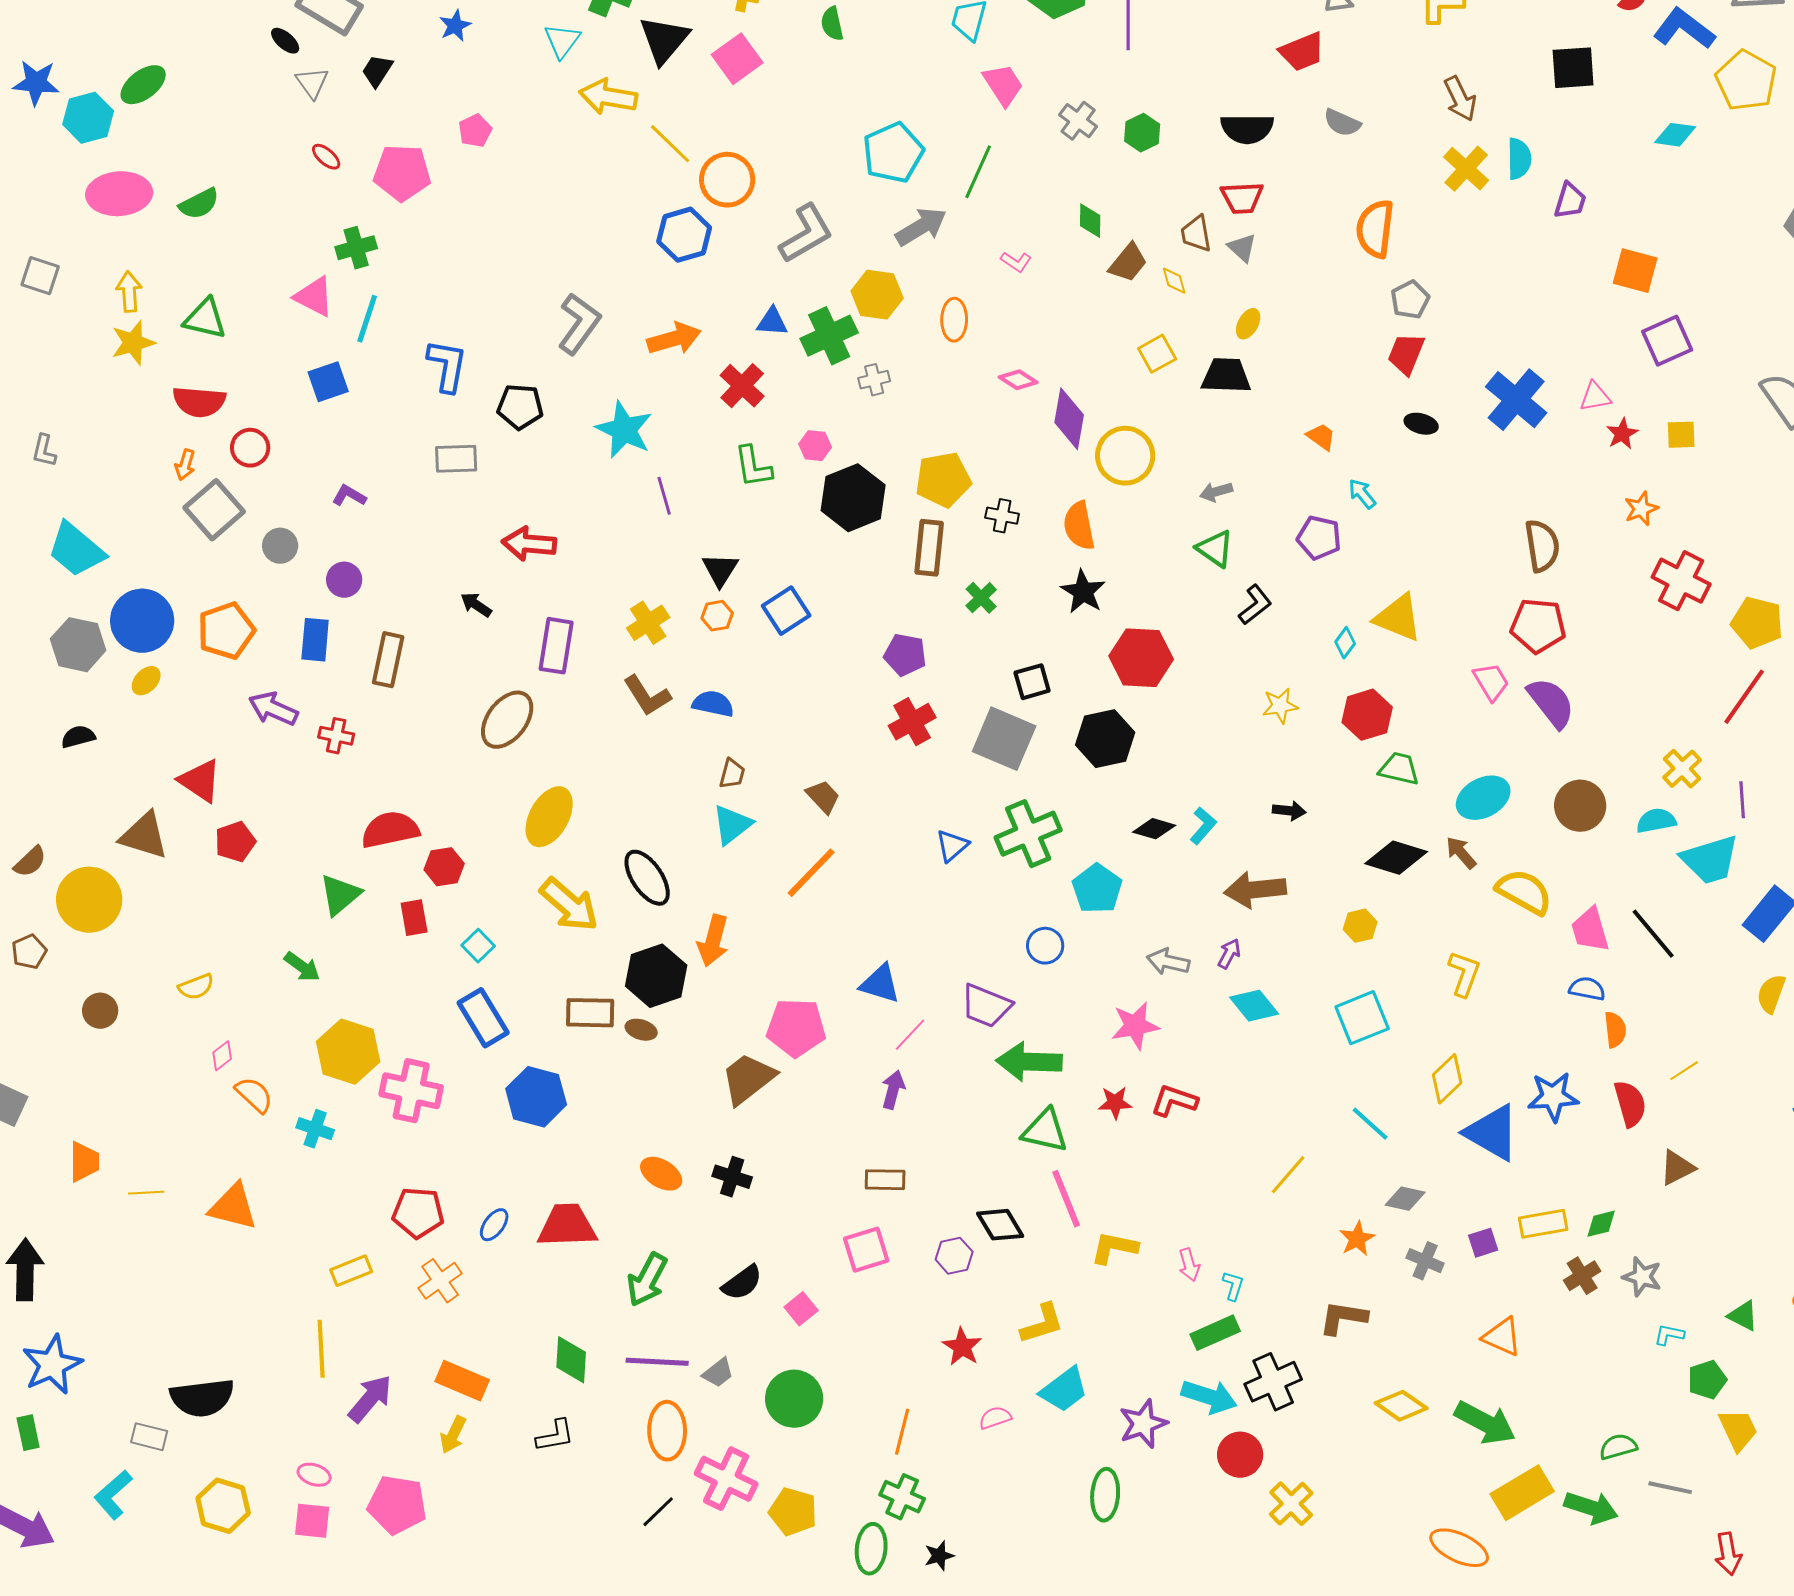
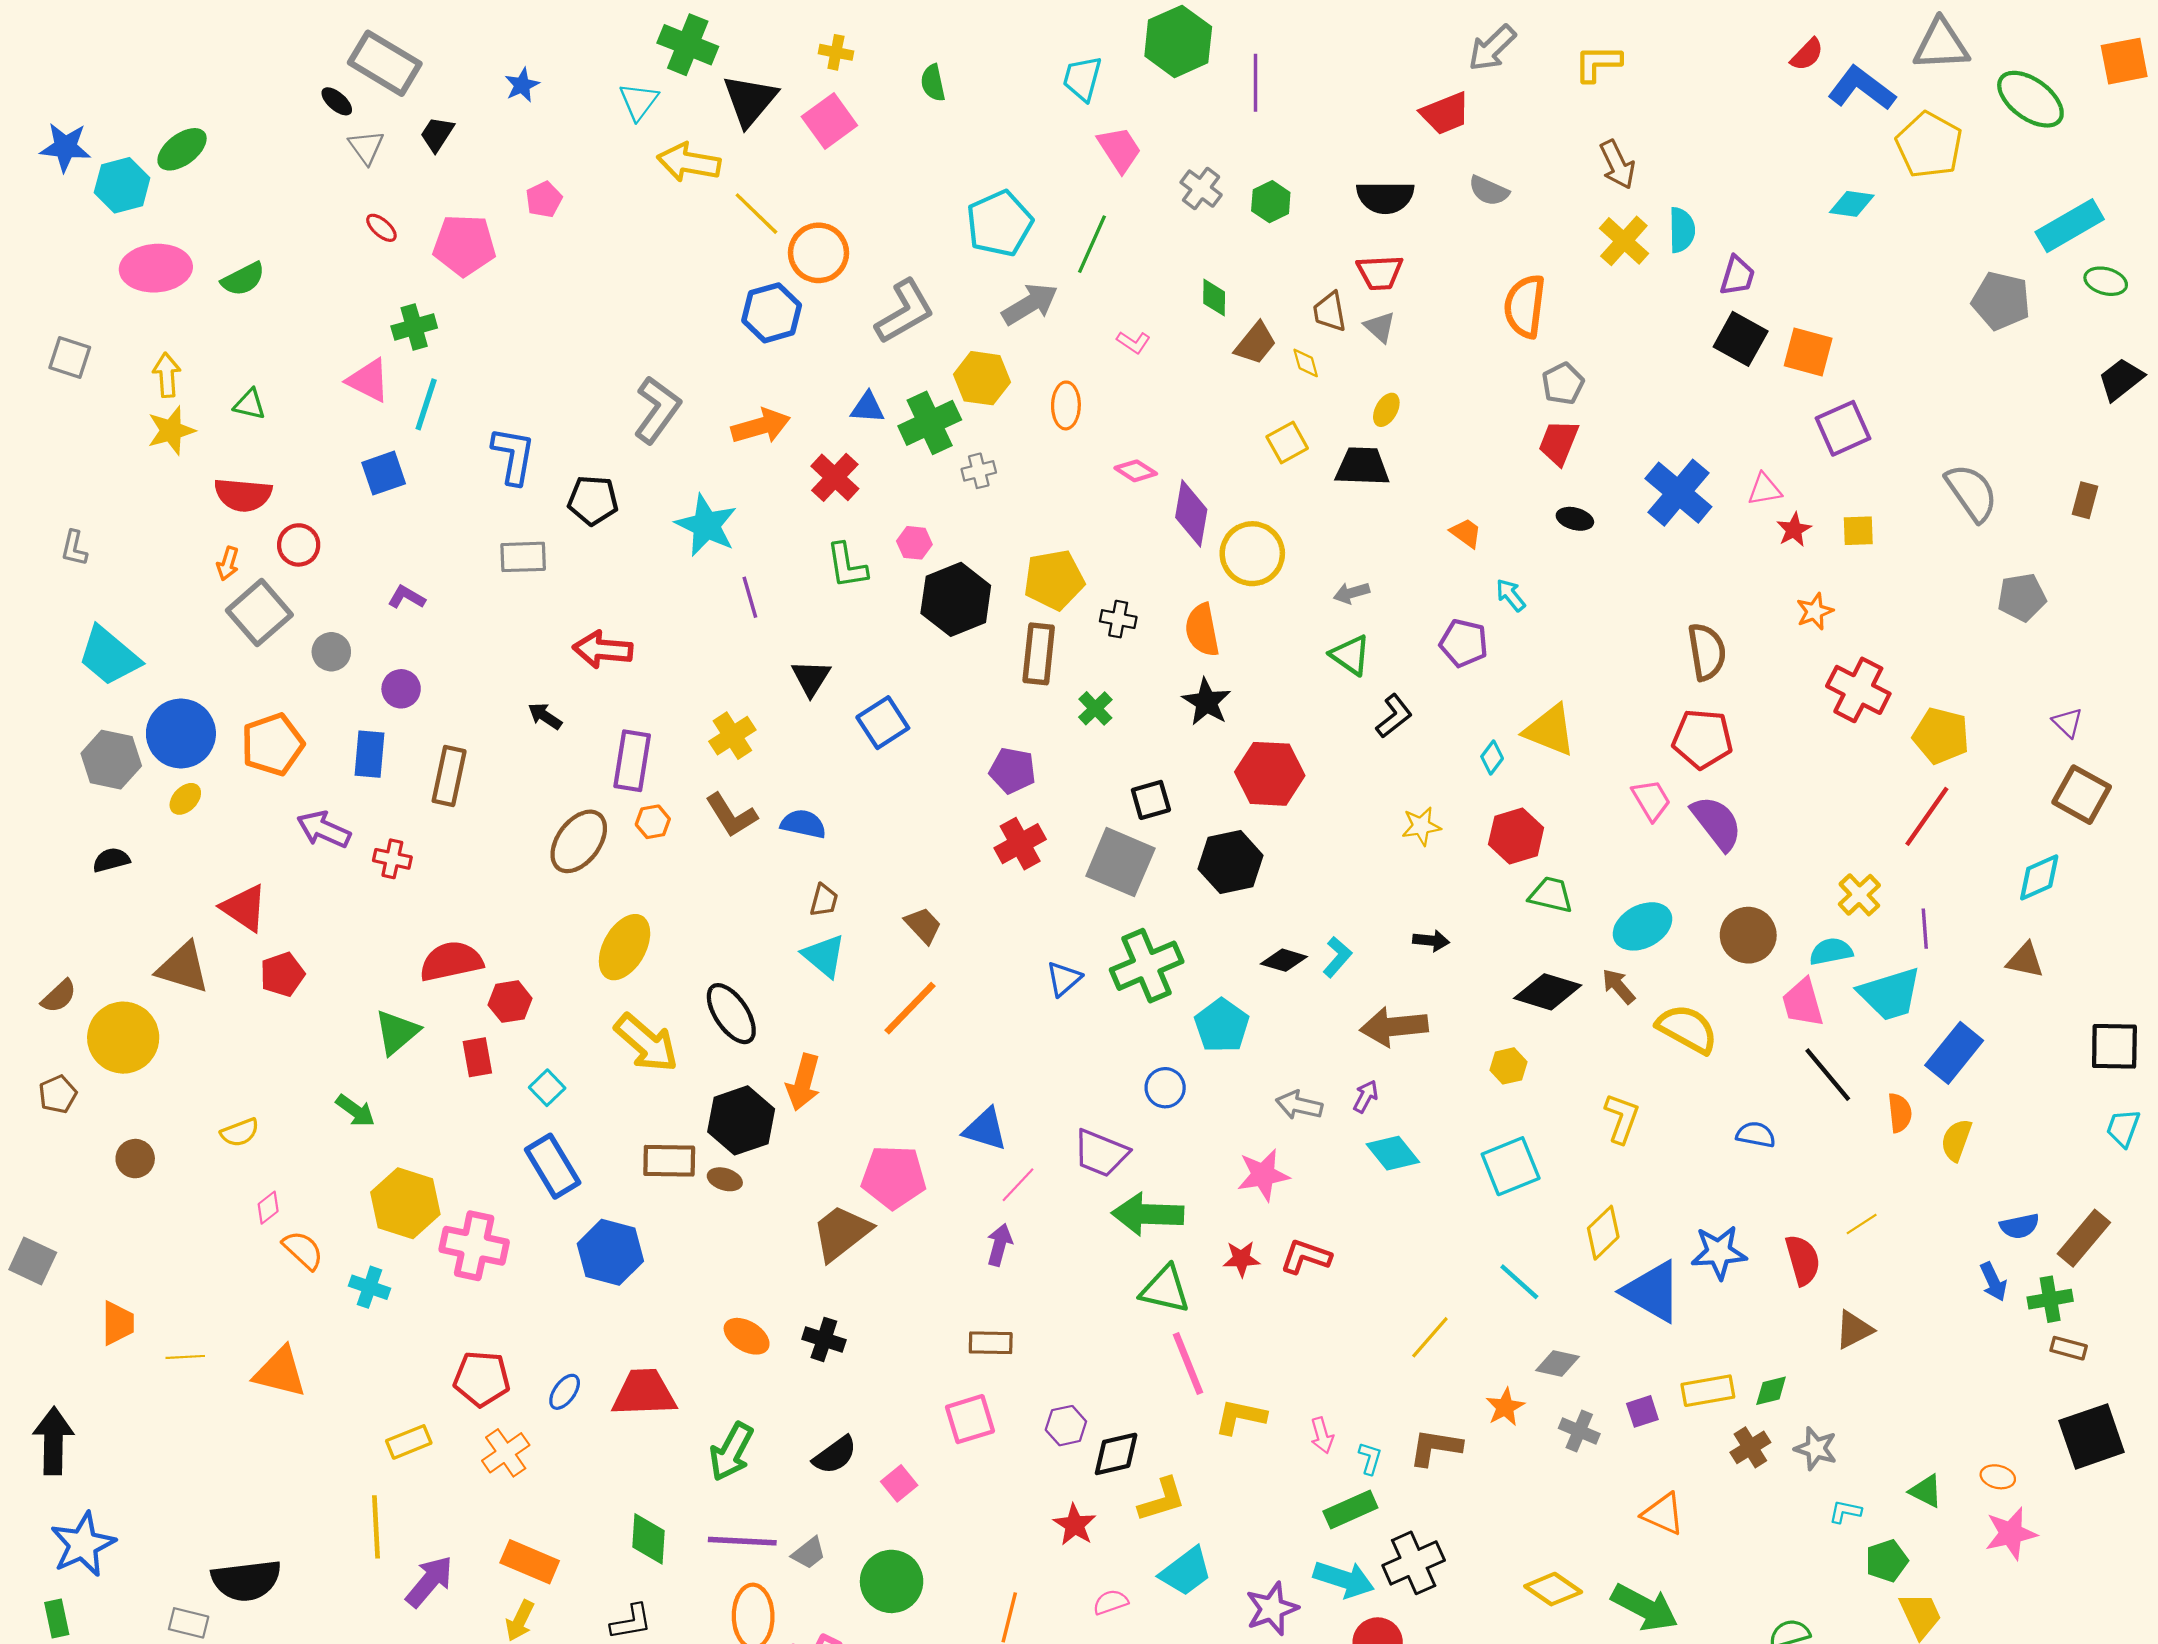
black square: (1573, 68) -> (1741, 339), moved, turned 33
green triangle: (205, 319) -> (250, 404), size x0.7
orange hexagon: (717, 616) -> (653, 822), moved
cyan triangle: (732, 825) -> (824, 956), turned -42
pink trapezoid: (1590, 930) -> (1803, 1003), moved
orange semicircle: (1615, 1030) -> (1900, 1113), moved
black diamond: (1000, 1225) -> (1116, 1454), moved, turned -72
brown L-shape: (1343, 1318) -> (1435, 1447), moved

